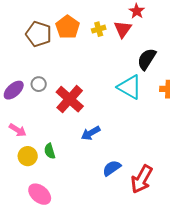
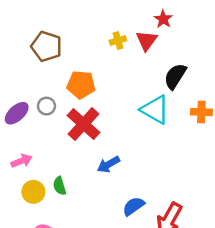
orange pentagon: (68, 27) -> (81, 85), moved, turned -30
pink arrow: (18, 130) -> (21, 161), turned -54

